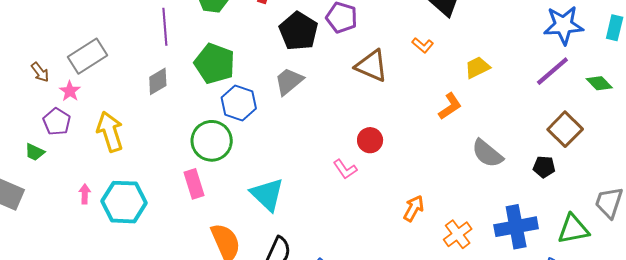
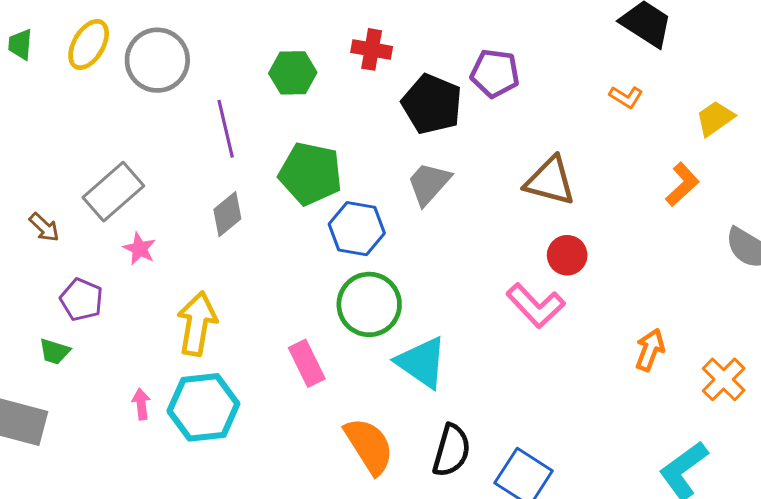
brown triangle: (372, 66) -> (550, 181), moved
pink star: (70, 91) -> (139, 249), moved
yellow arrow: (110, 132) -> (197, 324), moved, turned 36
green circle: (212, 141) -> (369, 304), moved
pink L-shape: (345, 169) -> (536, 306), size x1.5

